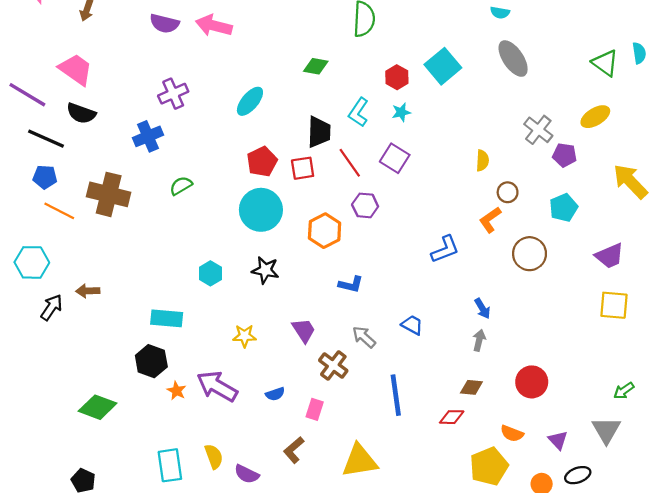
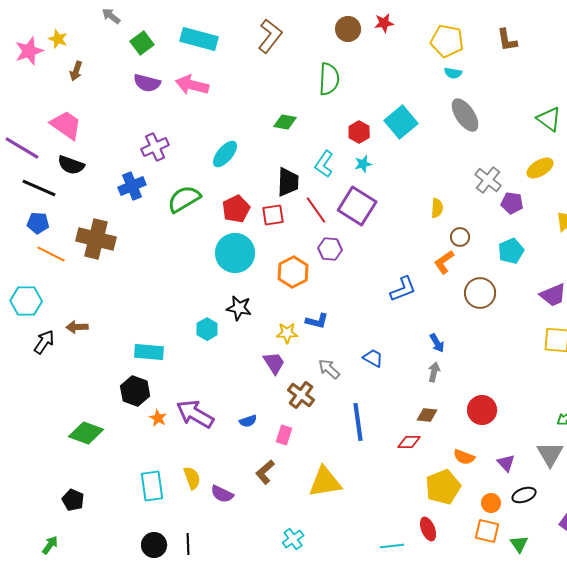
purple square: (395, 158) -> (357, 206), size x1.4
green semicircle: (181, 186) -> (184, 199), moved, size x1.6
cyan hexagon: (210, 273) -> (207, 329), moved
yellow star: (244, 336) -> (287, 333), moved

